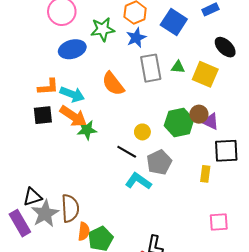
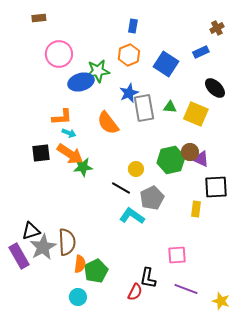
blue star: (136, 38) -> (129, 93), moved
blue ellipse: (72, 49) -> (81, 82), moved
orange L-shape: (48, 87) -> (62, 117), moved
cyan arrow: (72, 94) -> (69, 133), size x0.6
pink square: (219, 222) -> (177, 255), moved

